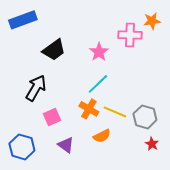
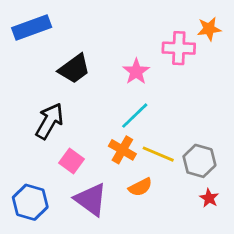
pink square: (52, 117) -> (72, 161), turned -30
purple triangle: (66, 145) -> (91, 199), size x1.5

